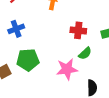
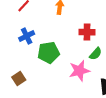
green pentagon: (28, 60) -> (49, 53), moved

